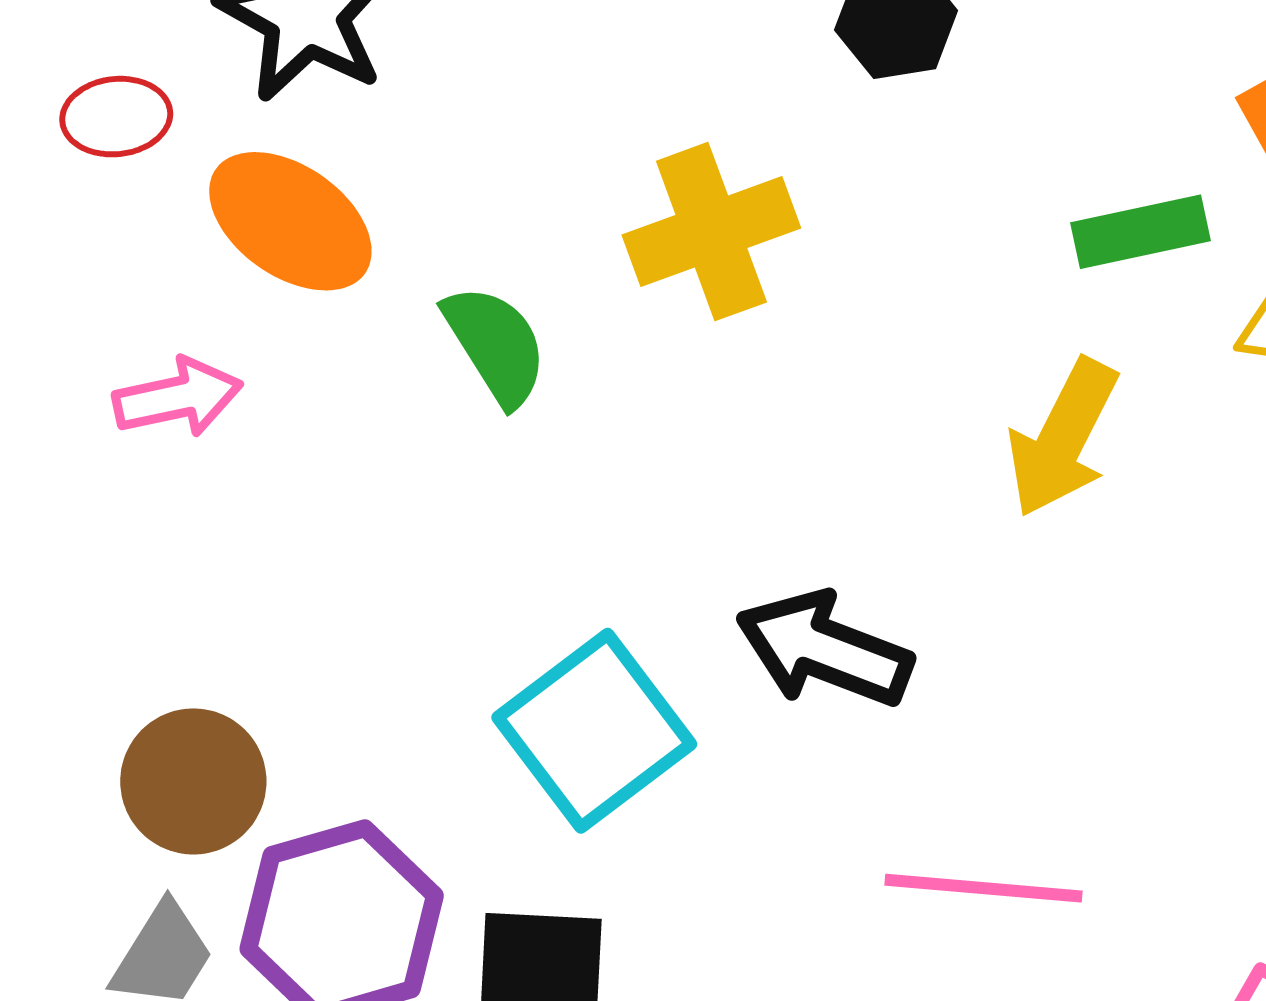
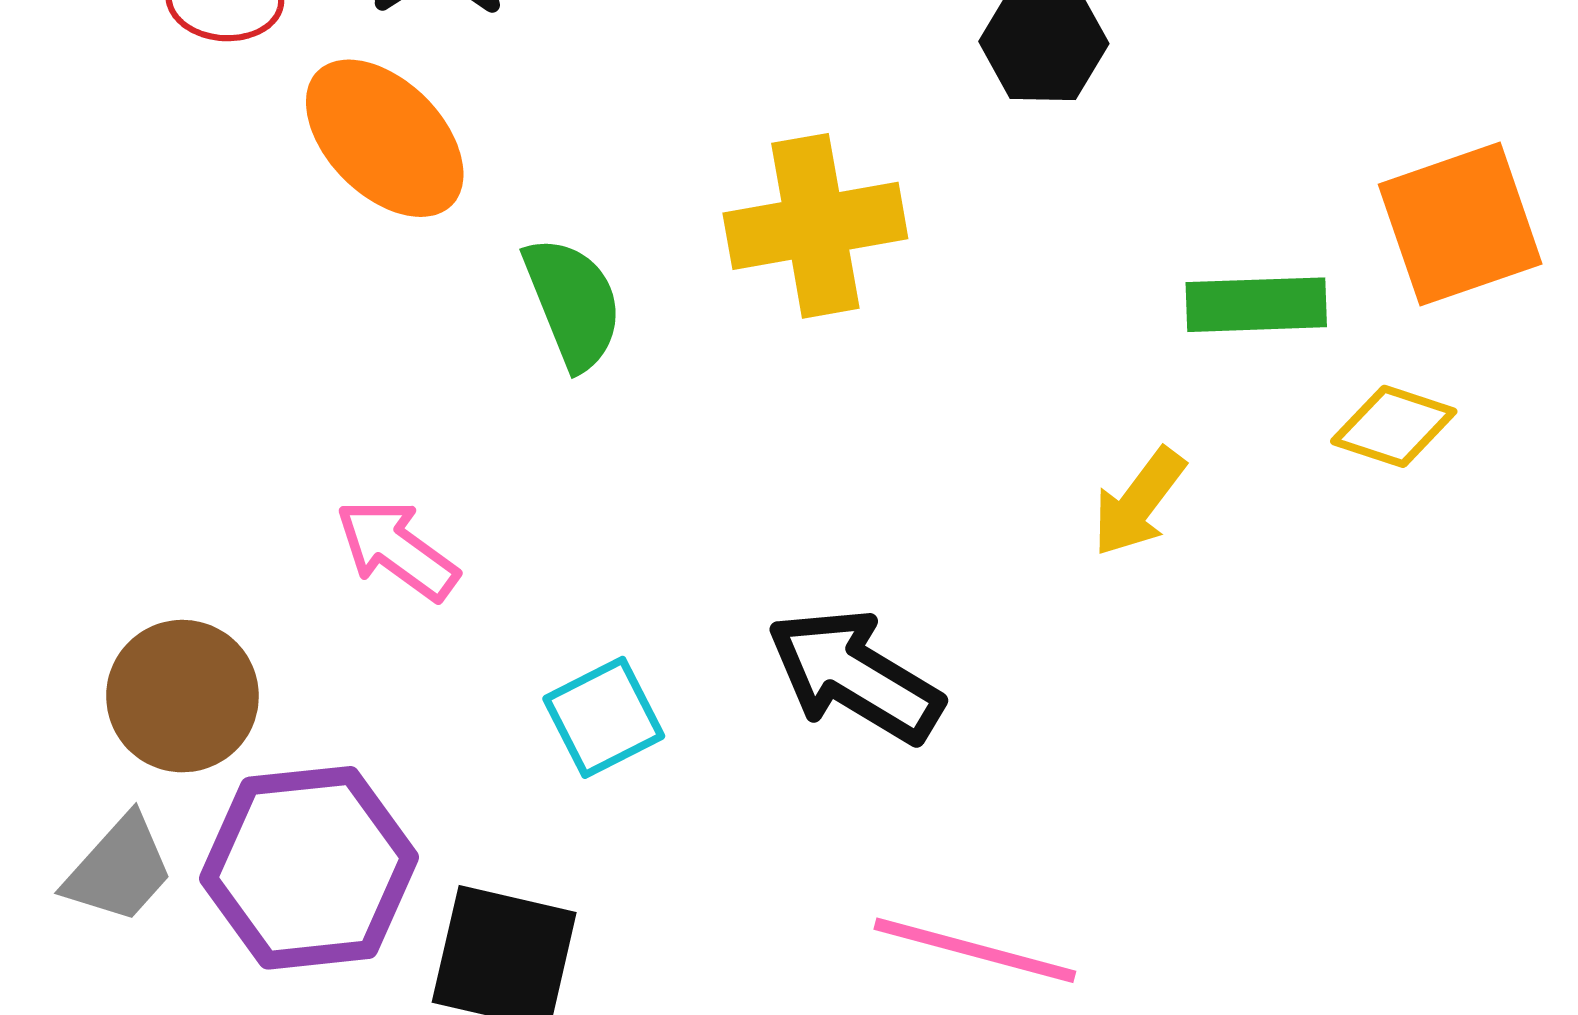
pink arrow: (178, 397) -> (397, 550), moved, turned -142
yellow arrow: (1063, 438) -> (1139, 502), size x0.7
cyan square: (594, 731) -> (604, 717), size x0.6

